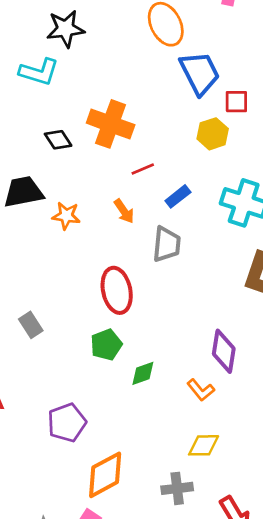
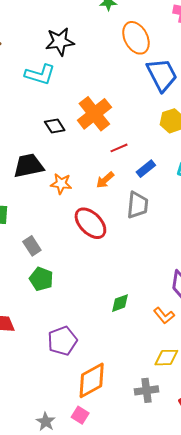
orange cross: (111, 124) -> (94, 114), turned 32
orange arrow: (124, 211) -> (105, 180), turned 84
red ellipse: (117, 290) -> (90, 223), moved, turned -32
gray rectangle: (31, 325) -> (32, 246), moved
green pentagon: (106, 345) -> (41, 279), moved, turned -30

